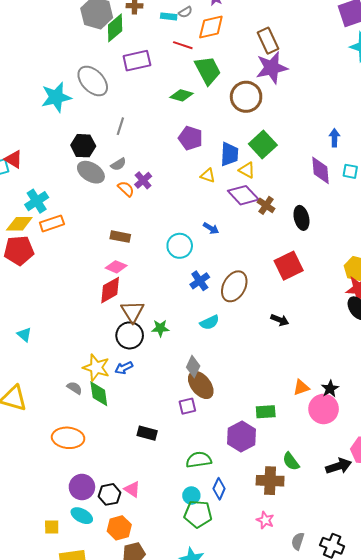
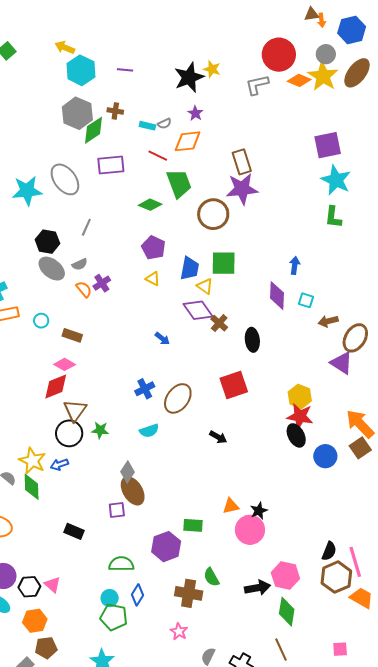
green square: (263, 145) -> (224, 263), turned 36
yellow triangle: (208, 176) -> (153, 279), moved
cyan circle: (180, 246) -> (41, 321), moved, size x0.6

